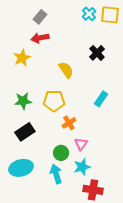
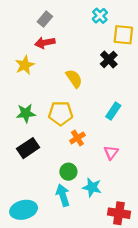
yellow square: (110, 15) -> (123, 35), moved
pink triangle: (81, 144) -> (111, 153), moved
cyan star: (82, 167) -> (92, 187), turned 30
cyan ellipse: (21, 168) -> (24, 210), moved
red cross: (93, 190) -> (119, 213), moved

